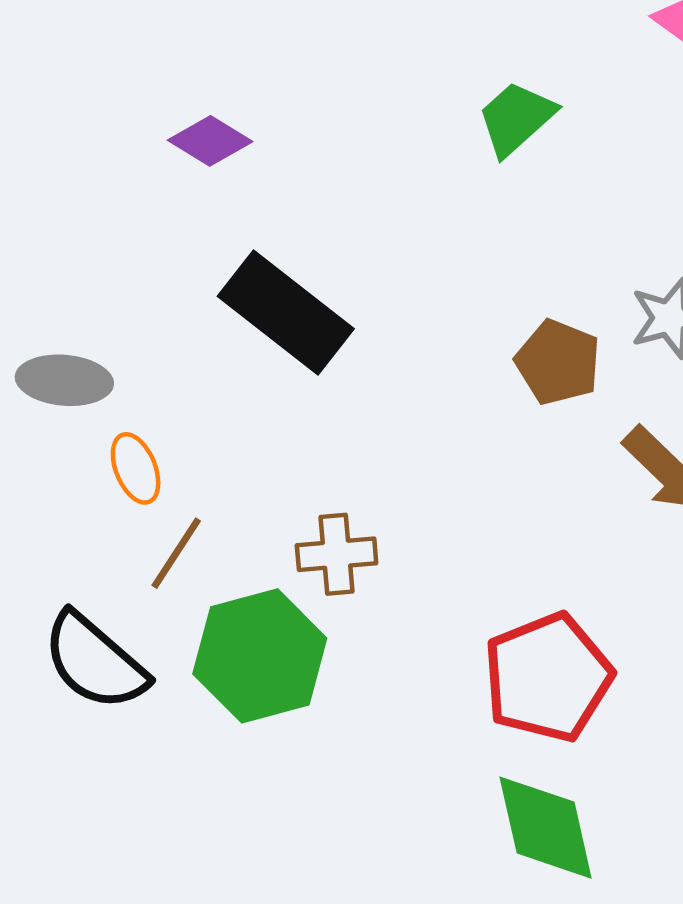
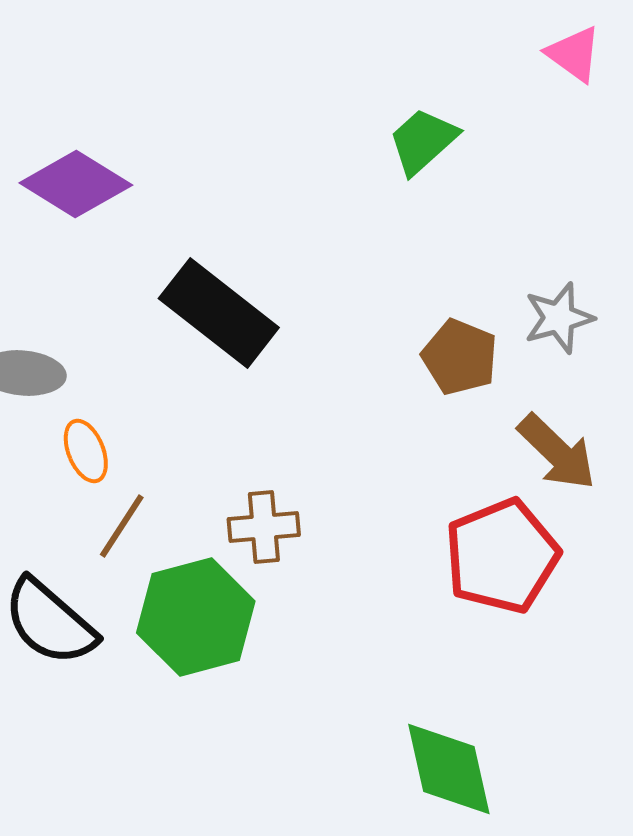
purple diamond: (210, 141) -> (76, 184), moved, size x1.5
red pentagon: (548, 677) -> (502, 556), moved

